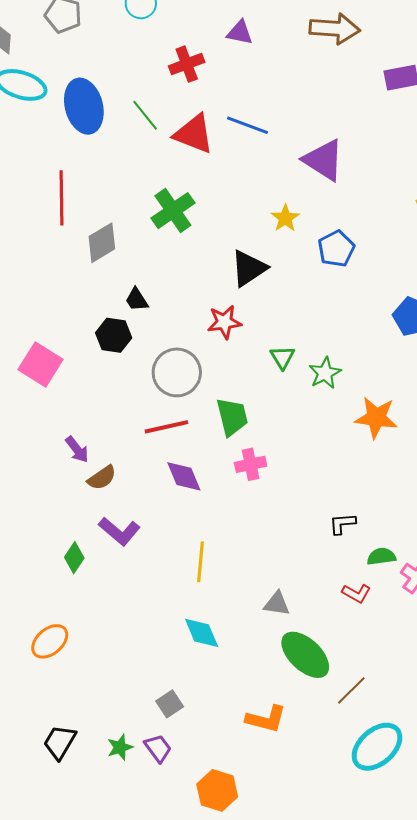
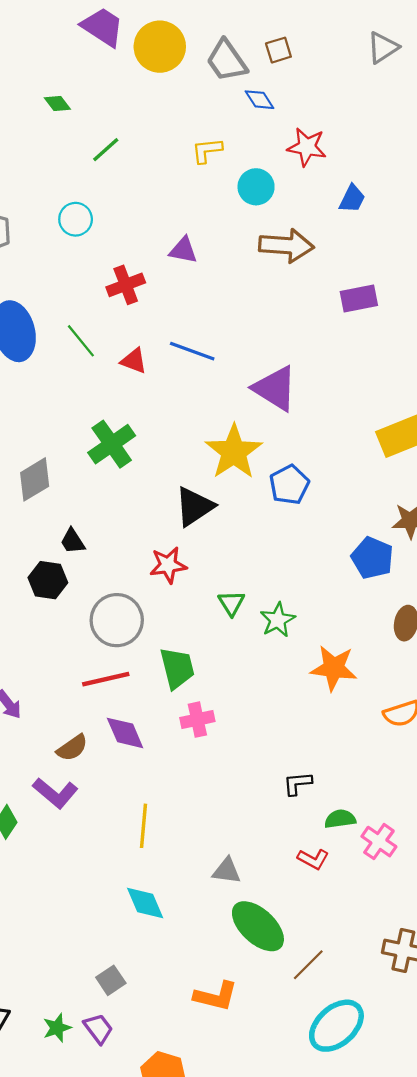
red triangle: (194, 134) -> (134, 361), size x0.6
yellow star: (285, 218) -> (234, 452), size x1.8
brown semicircle: (102, 478) -> (72, 748), moved

